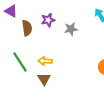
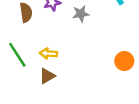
brown triangle: (44, 79) -> (47, 76), turned 32

